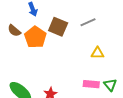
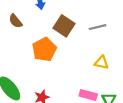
orange pentagon: (35, 37) -> (44, 49), moved

